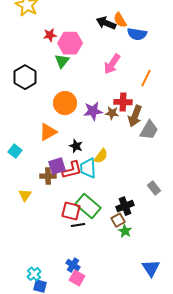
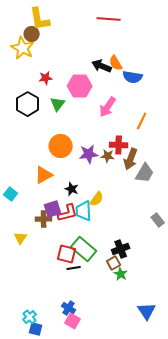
pink hexagon: (70, 43) -> (80, 86), moved
black hexagon: (25, 77) -> (28, 104), moved
gray rectangle: (154, 188) -> (158, 220), moved

